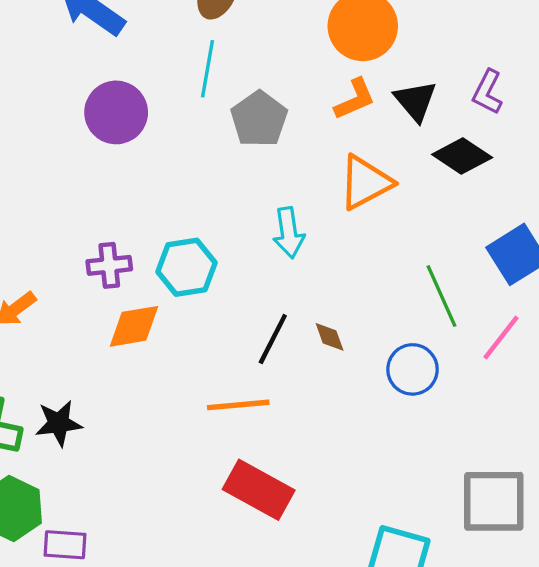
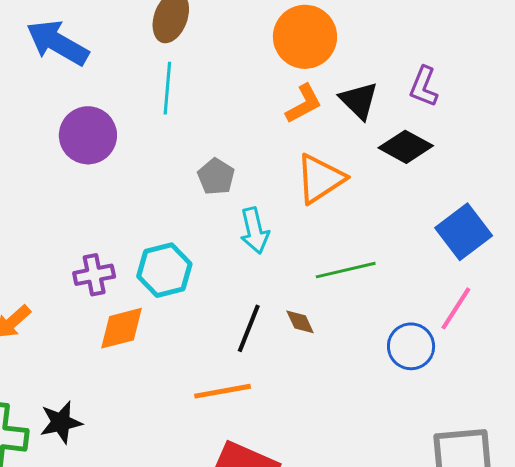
gray pentagon: (259, 119) -> (216, 177), moved, size x0.7
green line: (441, 296) -> (346, 270), moved, turned -74
blue circle: (412, 369) -> (411, 346), moved

